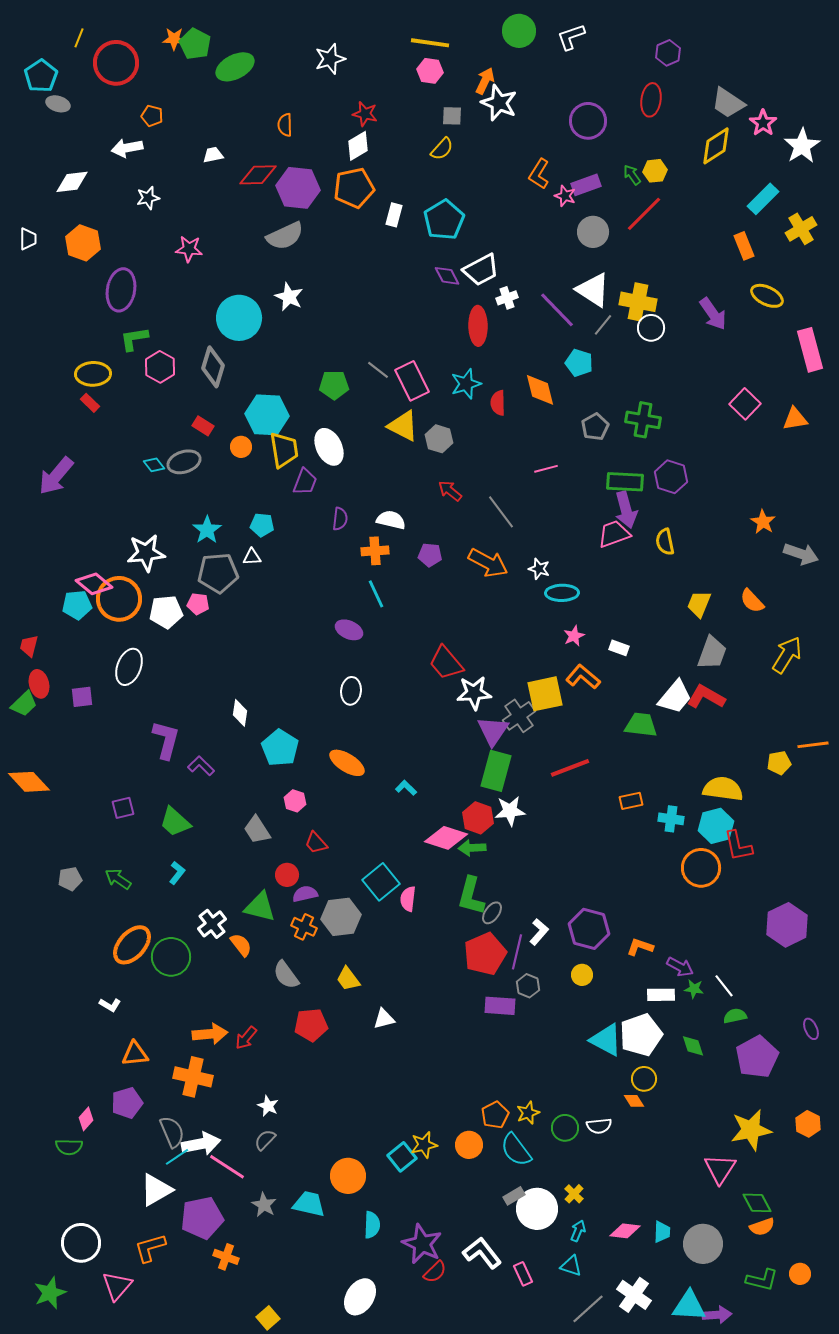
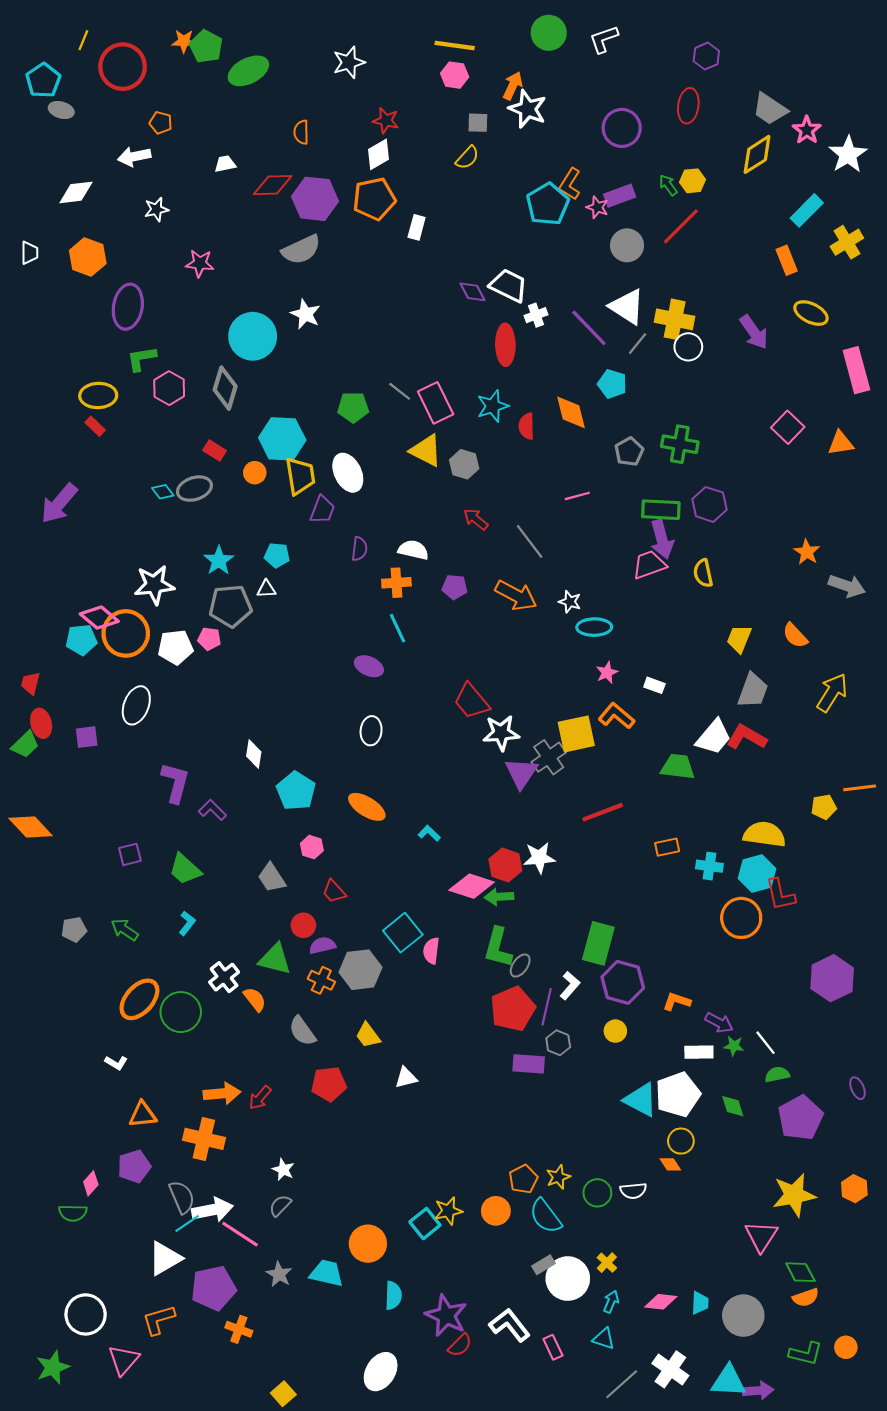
cyan pentagon: (444, 220) -> (548, 204), moved
white trapezoid: (481, 270) -> (509, 286), turned -126
green rectangle: (496, 771) -> (598, 943), moved

